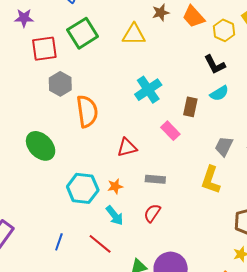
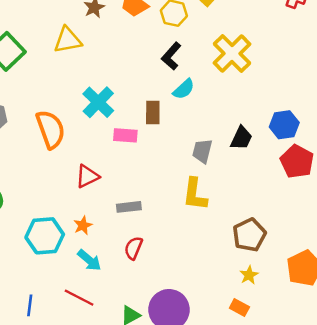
black L-shape: (215, 65) -> (171, 56), turned 80
orange semicircle: (87, 111) -> (51, 129), moved
pink rectangle: (170, 131) -> (125, 135), moved, turned -30

